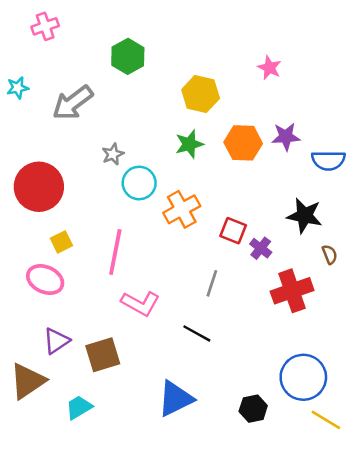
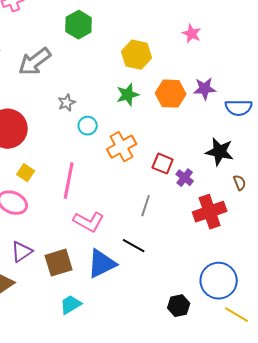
cyan circle: (139, 183) -> (88, 126), size x0.7
yellow square: (61, 242) -> (26, 173), turned -30
blue triangle: (175, 399) -> (102, 264), moved
cyan trapezoid: (79, 407) -> (71, 305), moved

